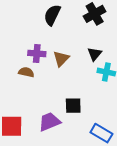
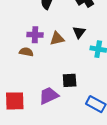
black triangle: (95, 54) -> (79, 32), moved
brown triangle: (61, 59) -> (57, 39), turned 35

